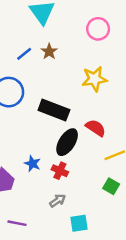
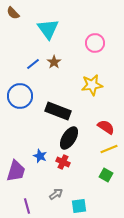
red semicircle: (96, 128) -> (106, 127), moved
gray arrow: (58, 201) -> (56, 194), moved
purple line: (17, 223) -> (27, 206), turned 63

